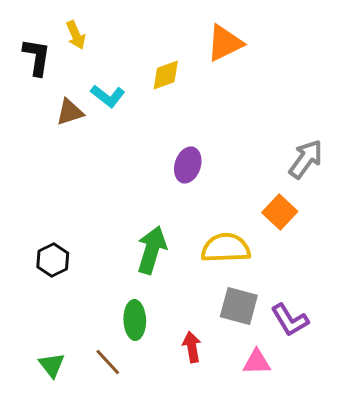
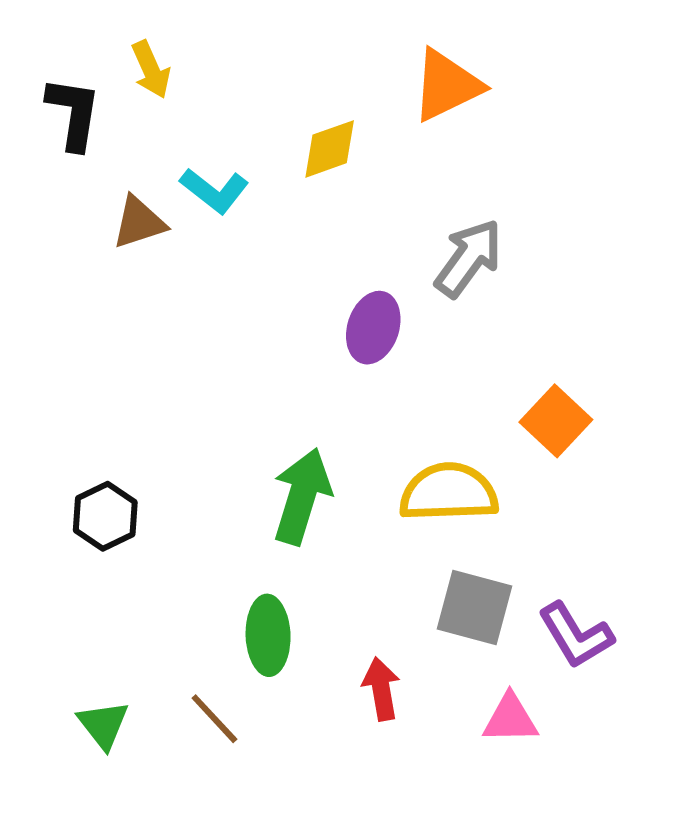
gray arrow: (306, 159) -> (469, 258), moved

